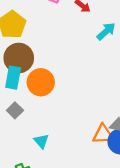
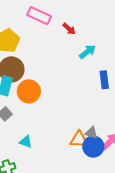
cyan triangle: (41, 141) -> (26, 142), turned -32

